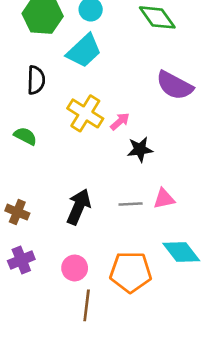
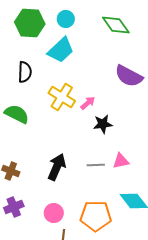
green semicircle: (25, 136) -> (17, 114), size x1.4

